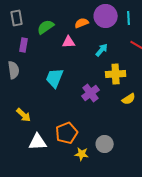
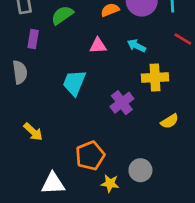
pink triangle: (69, 42) -> (98, 46), moved
cyan arrow: (102, 50) -> (136, 46), turned -104
yellow semicircle: (129, 99) -> (170, 121), moved
white triangle: (38, 142) -> (53, 183), moved

